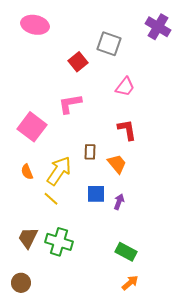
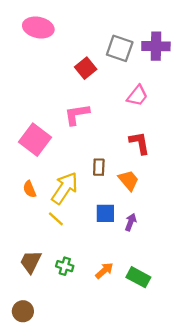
purple cross: (158, 27) -> (156, 46), moved, turned -30
green cross: (59, 242) -> (65, 266), size x0.6
orange arrow: (130, 283) -> (104, 271), moved

